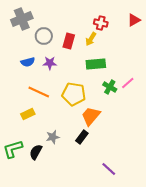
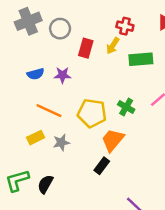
gray circle: (44, 36) -> (60, 29), moved
green rectangle: (96, 64) -> (141, 59), moved
green cross: (110, 87) -> (126, 107), moved
gray star: (53, 137) -> (61, 143), moved

